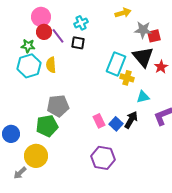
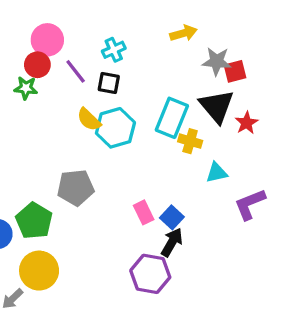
red circle: (44, 32) -> (37, 65), moved
yellow semicircle: (51, 65) -> (89, 120), moved, turned -42
cyan hexagon: (29, 66) -> (115, 128), moved
black arrow: (131, 120) -> (172, 242), moved
green pentagon: (47, 126) -> (34, 221), moved, turned -30

